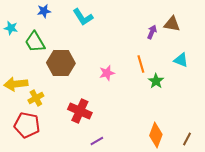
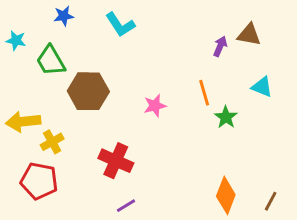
purple line: (97, 141) -> (126, 206), moved

